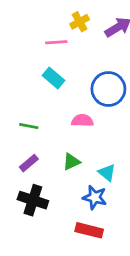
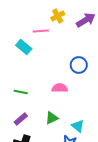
cyan rectangle: (54, 78) -> (24, 47), moved
blue circle: (108, 89) -> (79, 65), size x0.7

